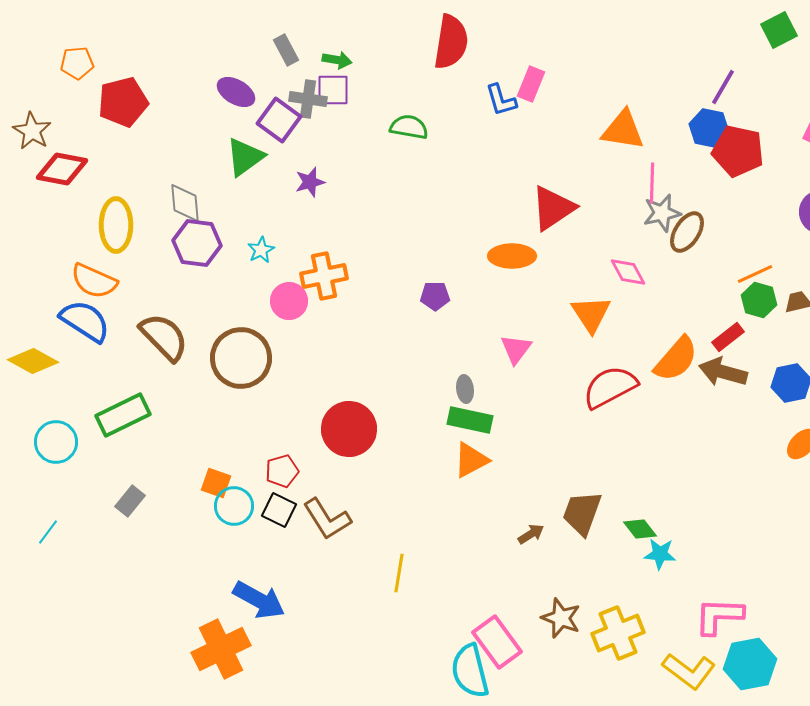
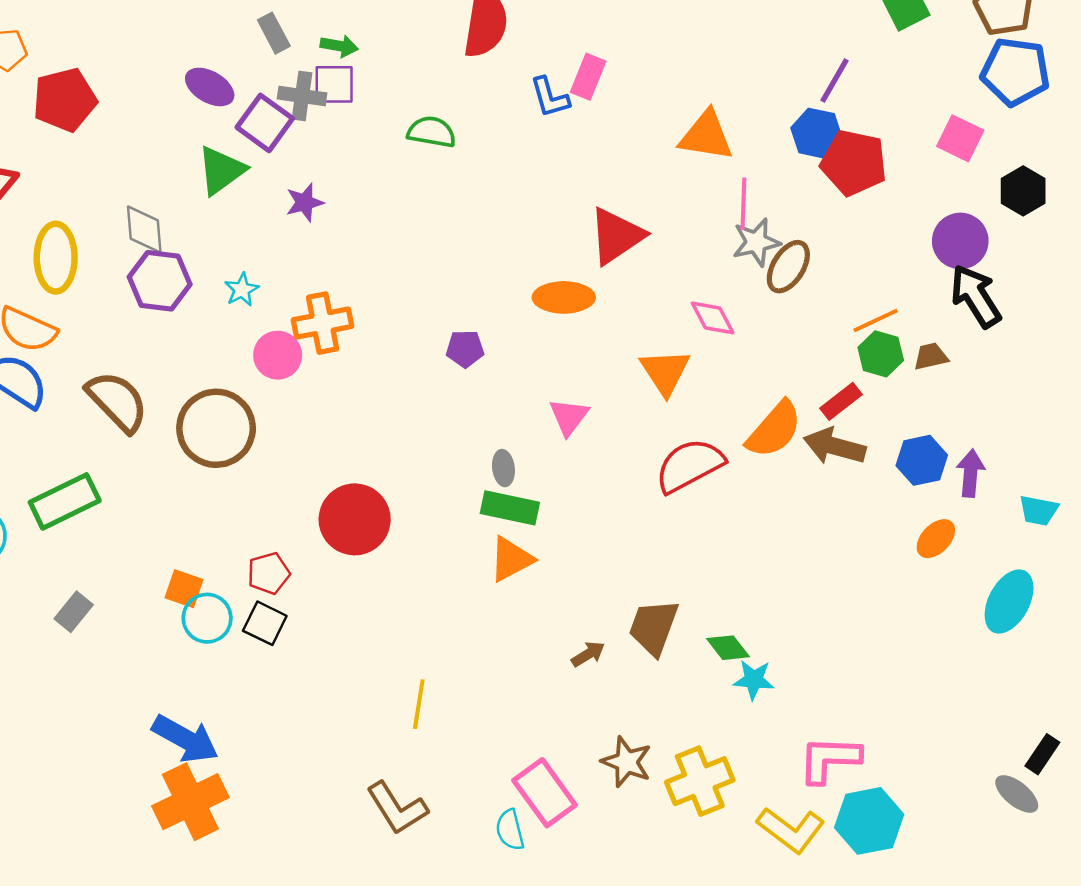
brown L-shape: (327, 519) -> (397, 808), moved
blue arrow: (259, 600) -> (185, 739), moved
cyan semicircle: (470, 671) -> (510, 830), size x0.6

